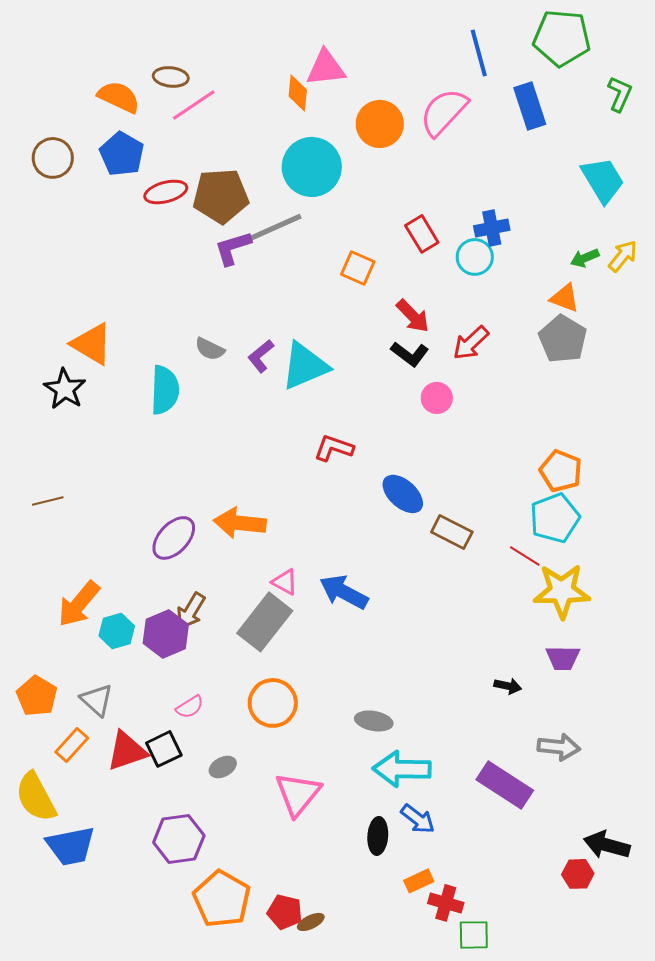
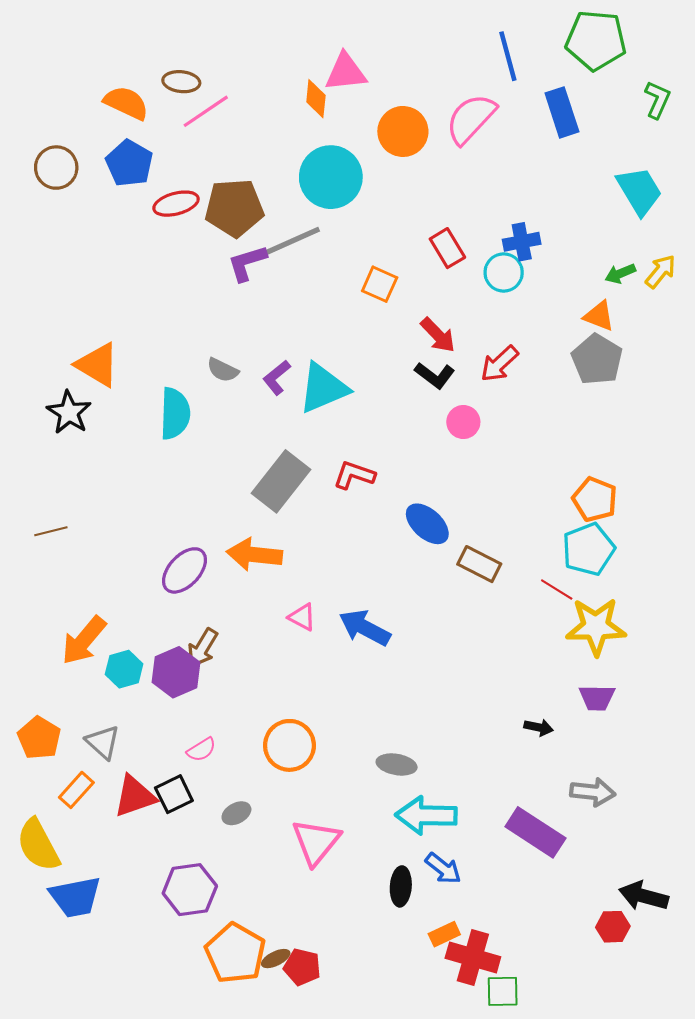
gray rectangle: (265, 622) -> (281, 481), moved
red cross: (446, 903) -> (473, 957), size x1.4
brown ellipse: (311, 922) -> (276, 959), moved

